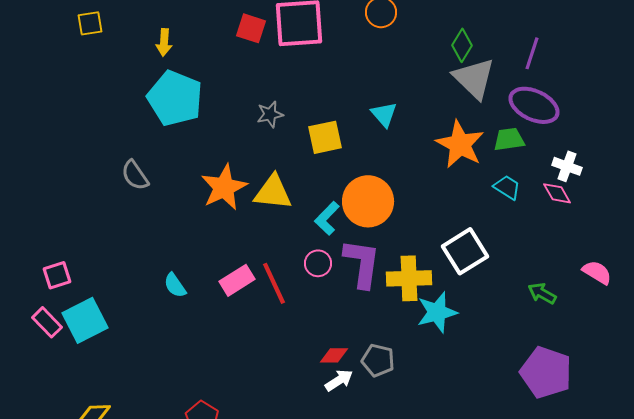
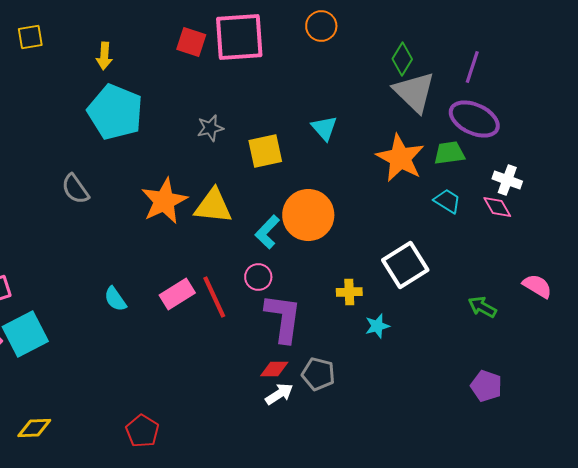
purple L-shape: (362, 263) -> (283, 318), moved
yellow cross: (409, 278) -> (349, 292), size x0.6
cyan star: (437, 312) -> (377, 326), size x0.6
purple pentagon: (546, 372) -> (486, 386), size x0.6

